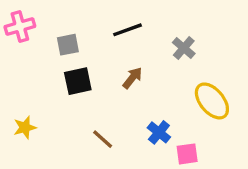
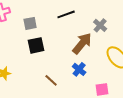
brown arrow: (132, 78) -> (82, 43), moved, size x1.6
blue cross: (159, 132) -> (79, 69), moved

